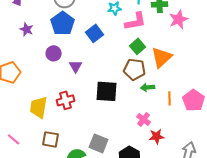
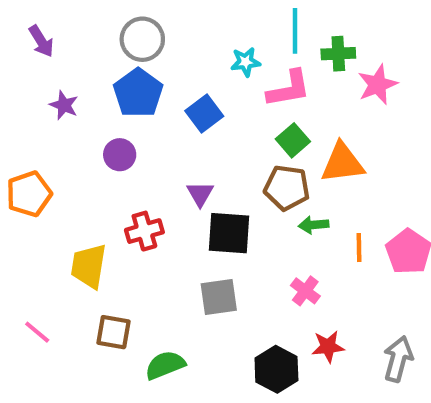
orange triangle: (162, 57) -> (342, 163), turned 35
purple triangle: (76, 66) -> (200, 194), moved
red cross: (66, 100) -> (144, 231), moved
red star: (157, 136) -> (328, 347), moved
gray square: (99, 143) -> (219, 297), moved, turned -30

